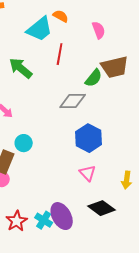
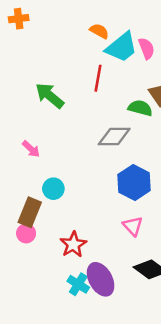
cyan trapezoid: (40, 29) -> (122, 47), moved
green semicircle: (94, 78) -> (140, 108), turned -114
red star: (17, 221) -> (73, 245), moved

